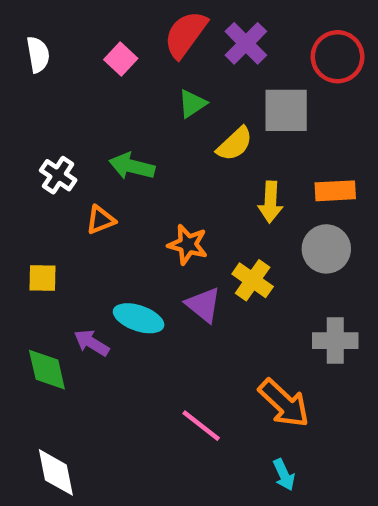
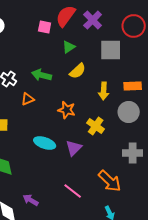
pink square: (121, 59) -> (45, 27), moved, turned -32
yellow semicircle: (235, 144) -> (78, 71), moved
purple triangle: (203, 305) -> (74, 148), moved, turned 36
purple arrow: (92, 343) -> (31, 200), moved

